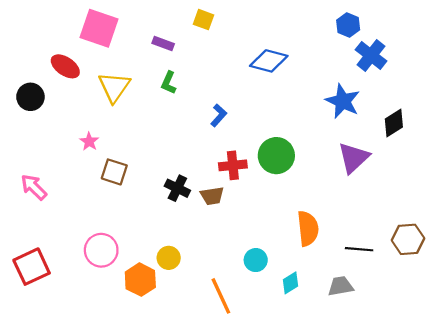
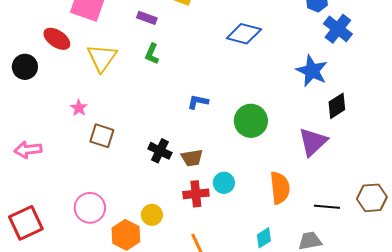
blue L-shape: (219, 115) -> (198, 102), moved, turned -120
black diamond: (394, 123) -> (337, 106), moved
purple triangle: (354, 158) -> (313, 142), moved
red cross: (233, 165) -> (196, 194), moved
pink arrow: (34, 187) -> (28, 150), turned -52
cyan circle: (256, 260) -> (224, 183), moved

